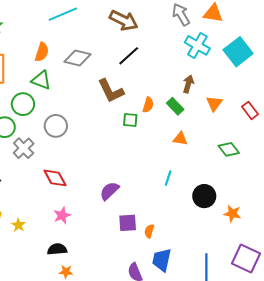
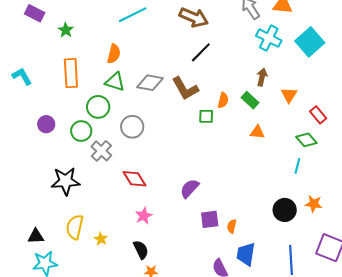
gray diamond: (78, 58) -> (150, 83), moved
red rectangle: (250, 110) -> (318, 115), moved
cyan line: (168, 178) -> (297, 166), moved
black circle: (204, 196) -> (285, 210), moved
yellow star: (18, 225) -> (101, 239), moved
black semicircle: (57, 249) -> (141, 250), turned 72

